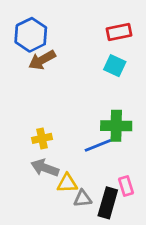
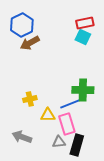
cyan square: (115, 66) -> (83, 37), moved
gray arrow: (45, 168) -> (22, 137), moved
yellow triangle: (67, 183) -> (48, 115), moved
pink rectangle: (126, 186) -> (67, 124), moved, size x1.5

